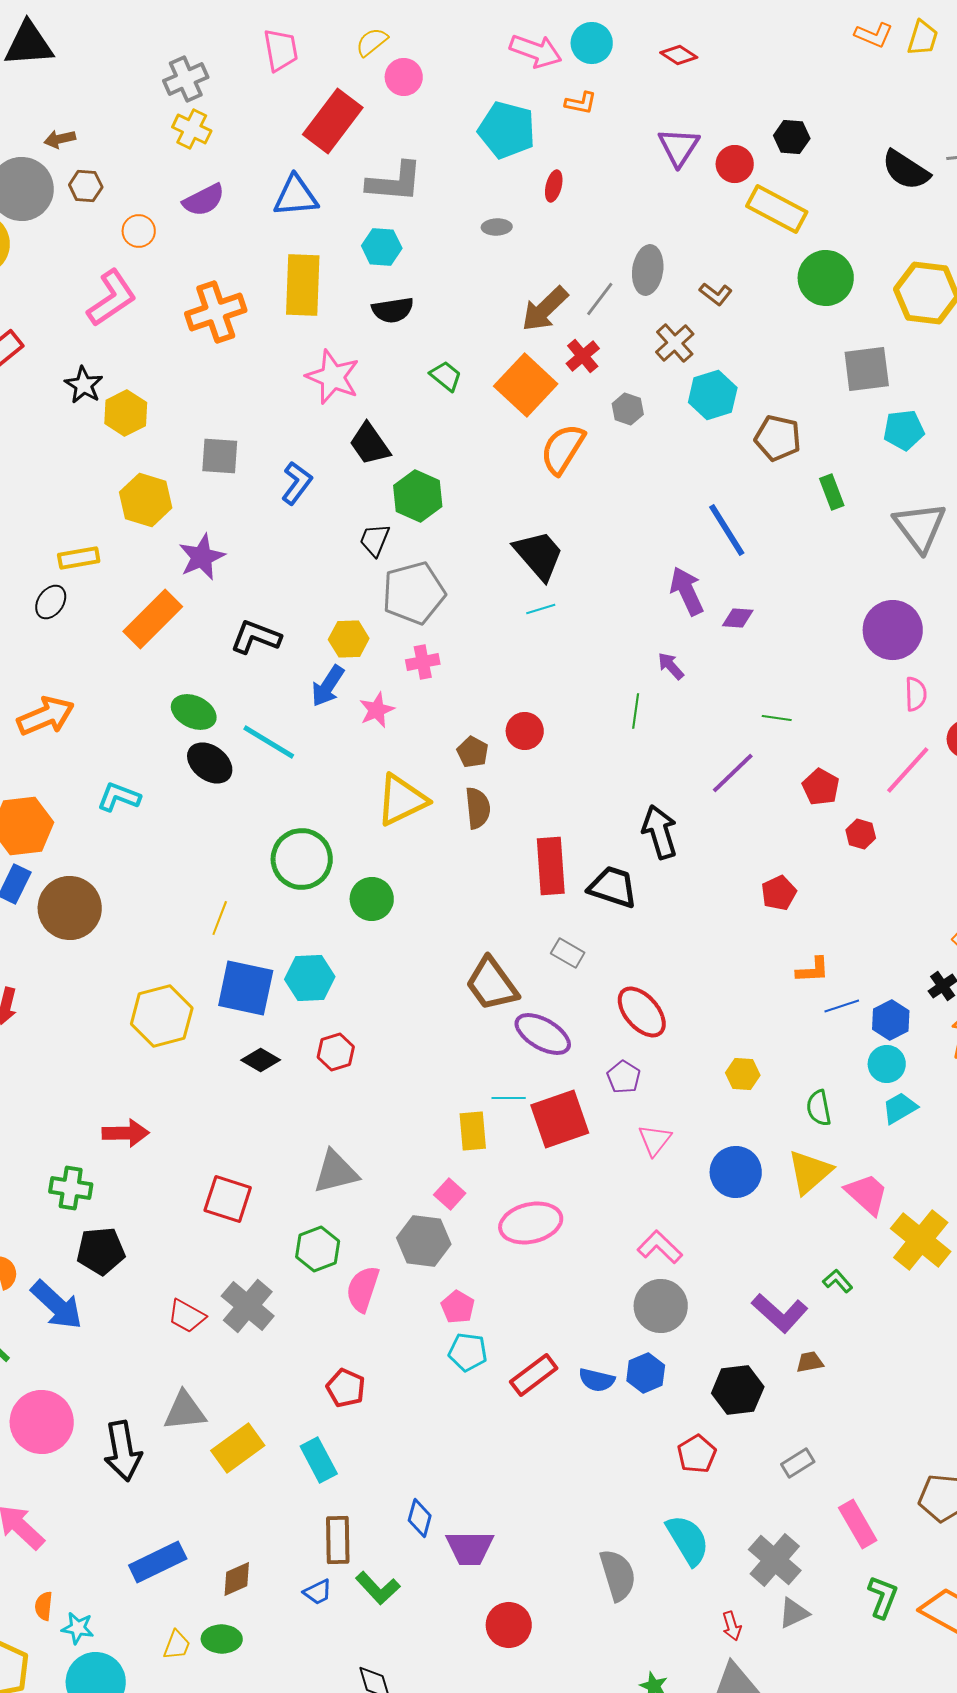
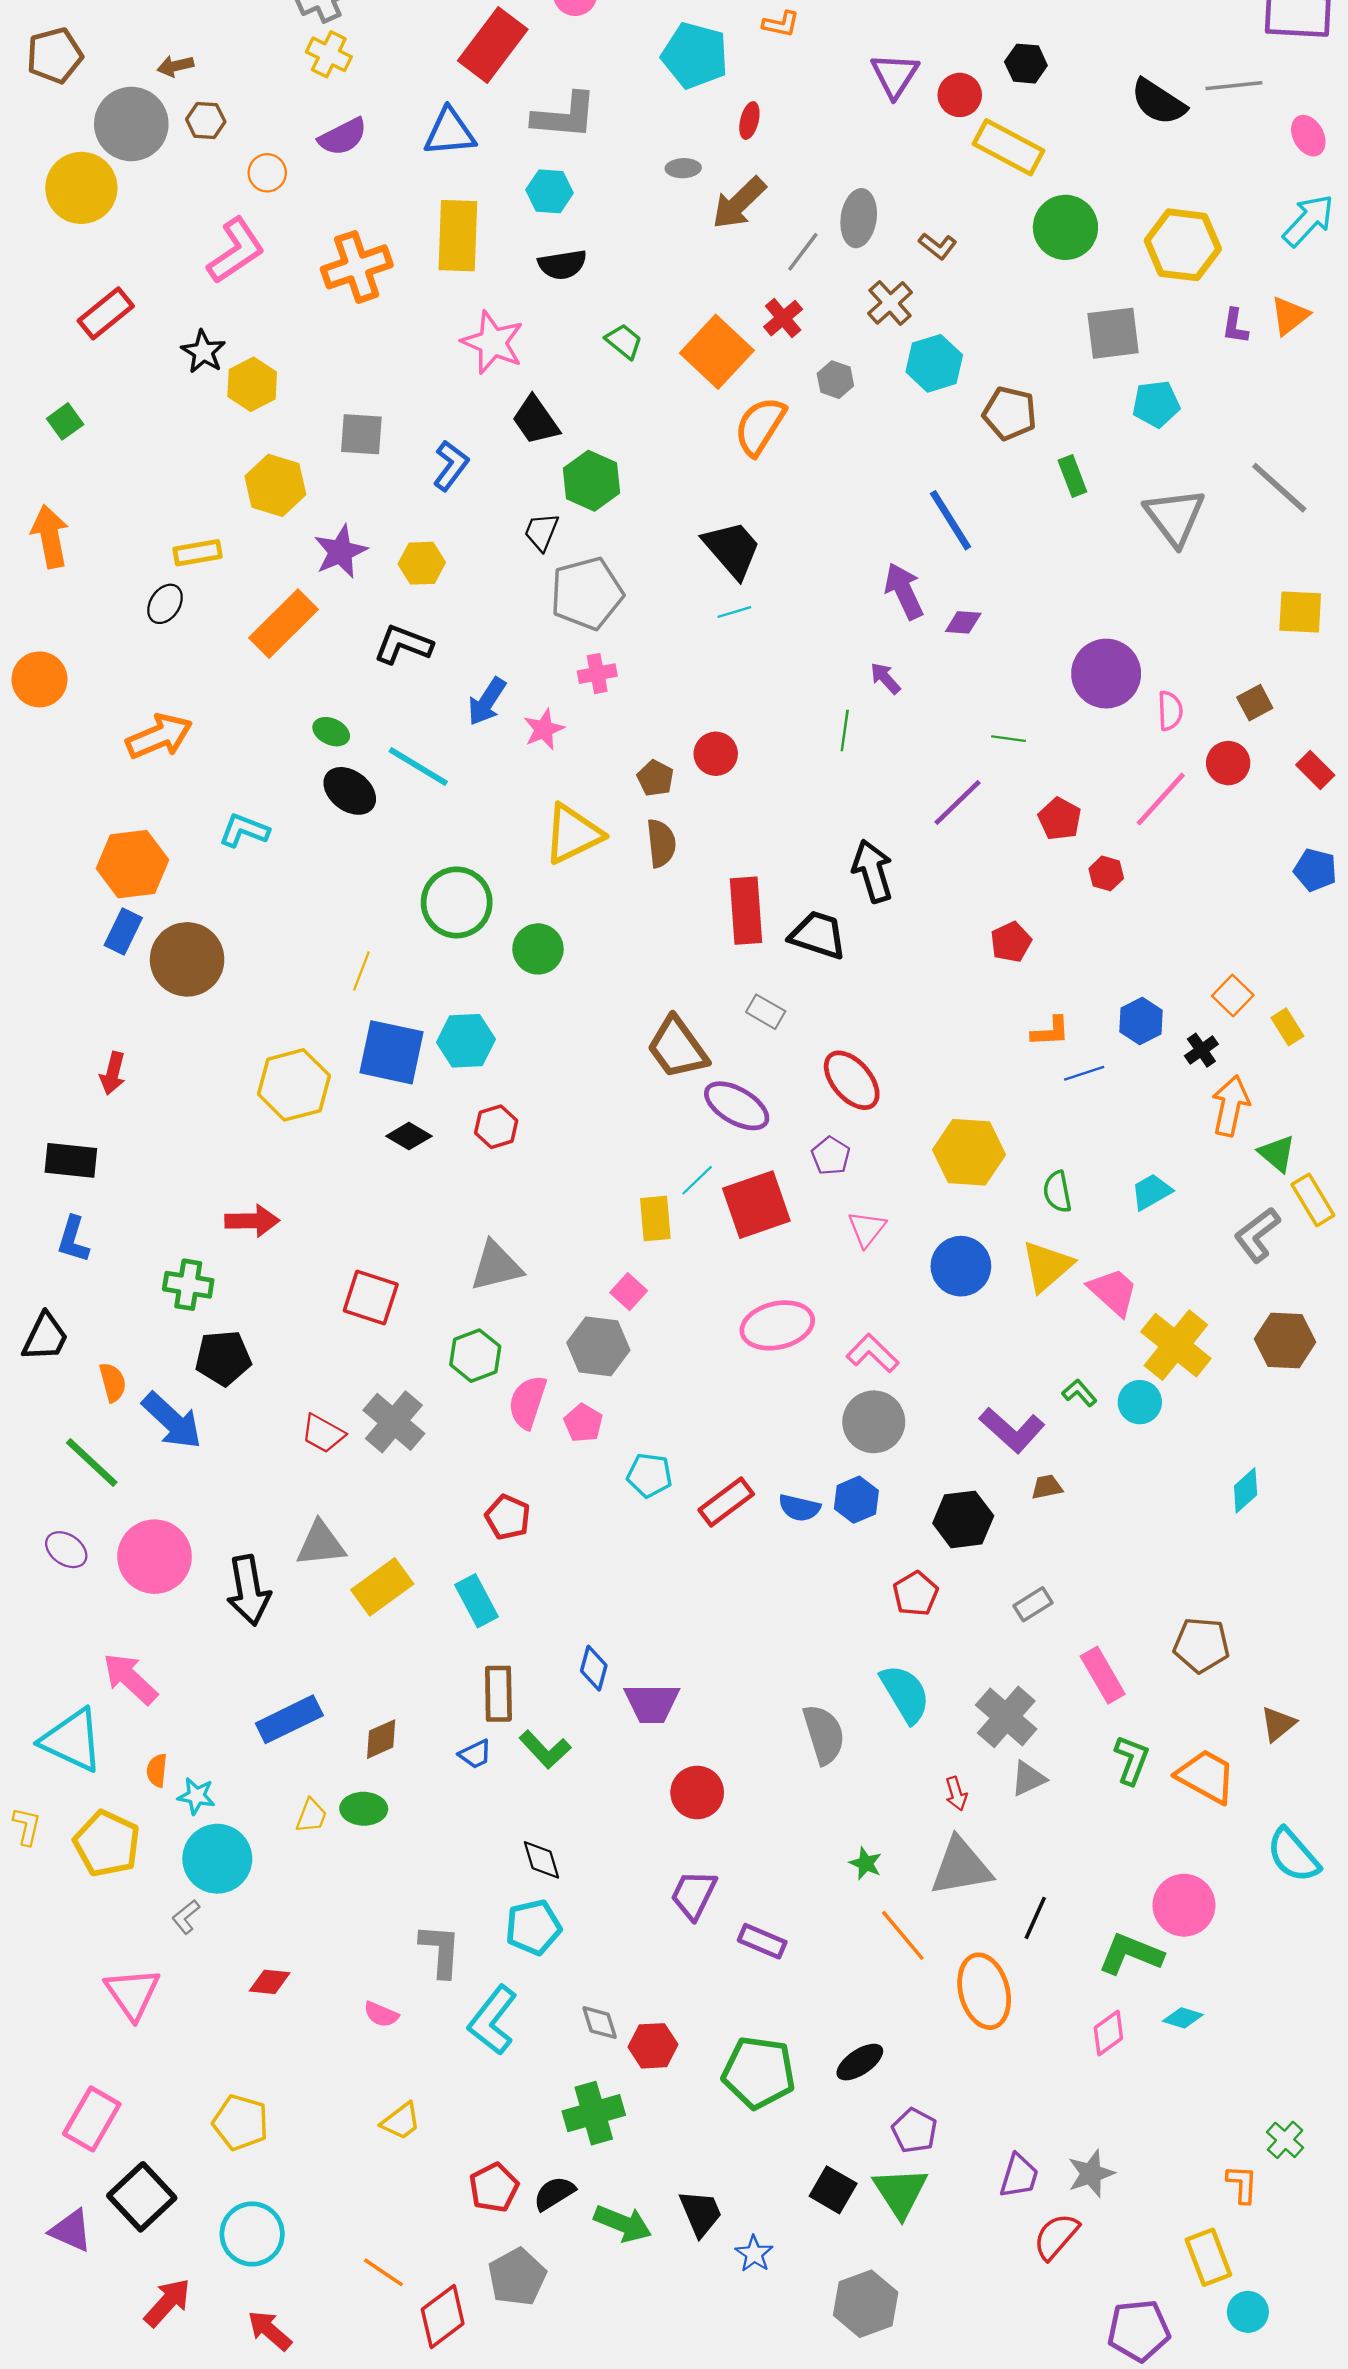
brown arrow: (545, 309) -> (739, 203), moved
purple circle: (893, 630) -> (1106, 674), moved
yellow hexagon: (349, 639) -> (422, 563), moved
green ellipse: (194, 712) -> (331, 732), size x0.7
blue hexagon: (891, 1020) -> (1141, 1021), moved
cyan circle: (887, 1064) -> (1140, 1402), moved
yellow hexagon: (743, 1074) -> (969, 1152), size x1.8
cyan line: (509, 1098) -> (697, 1180), turned -44
pink ellipse: (531, 1223) -> (777, 1325), moved
pink pentagon: (458, 1307) -> (583, 1423), moved

